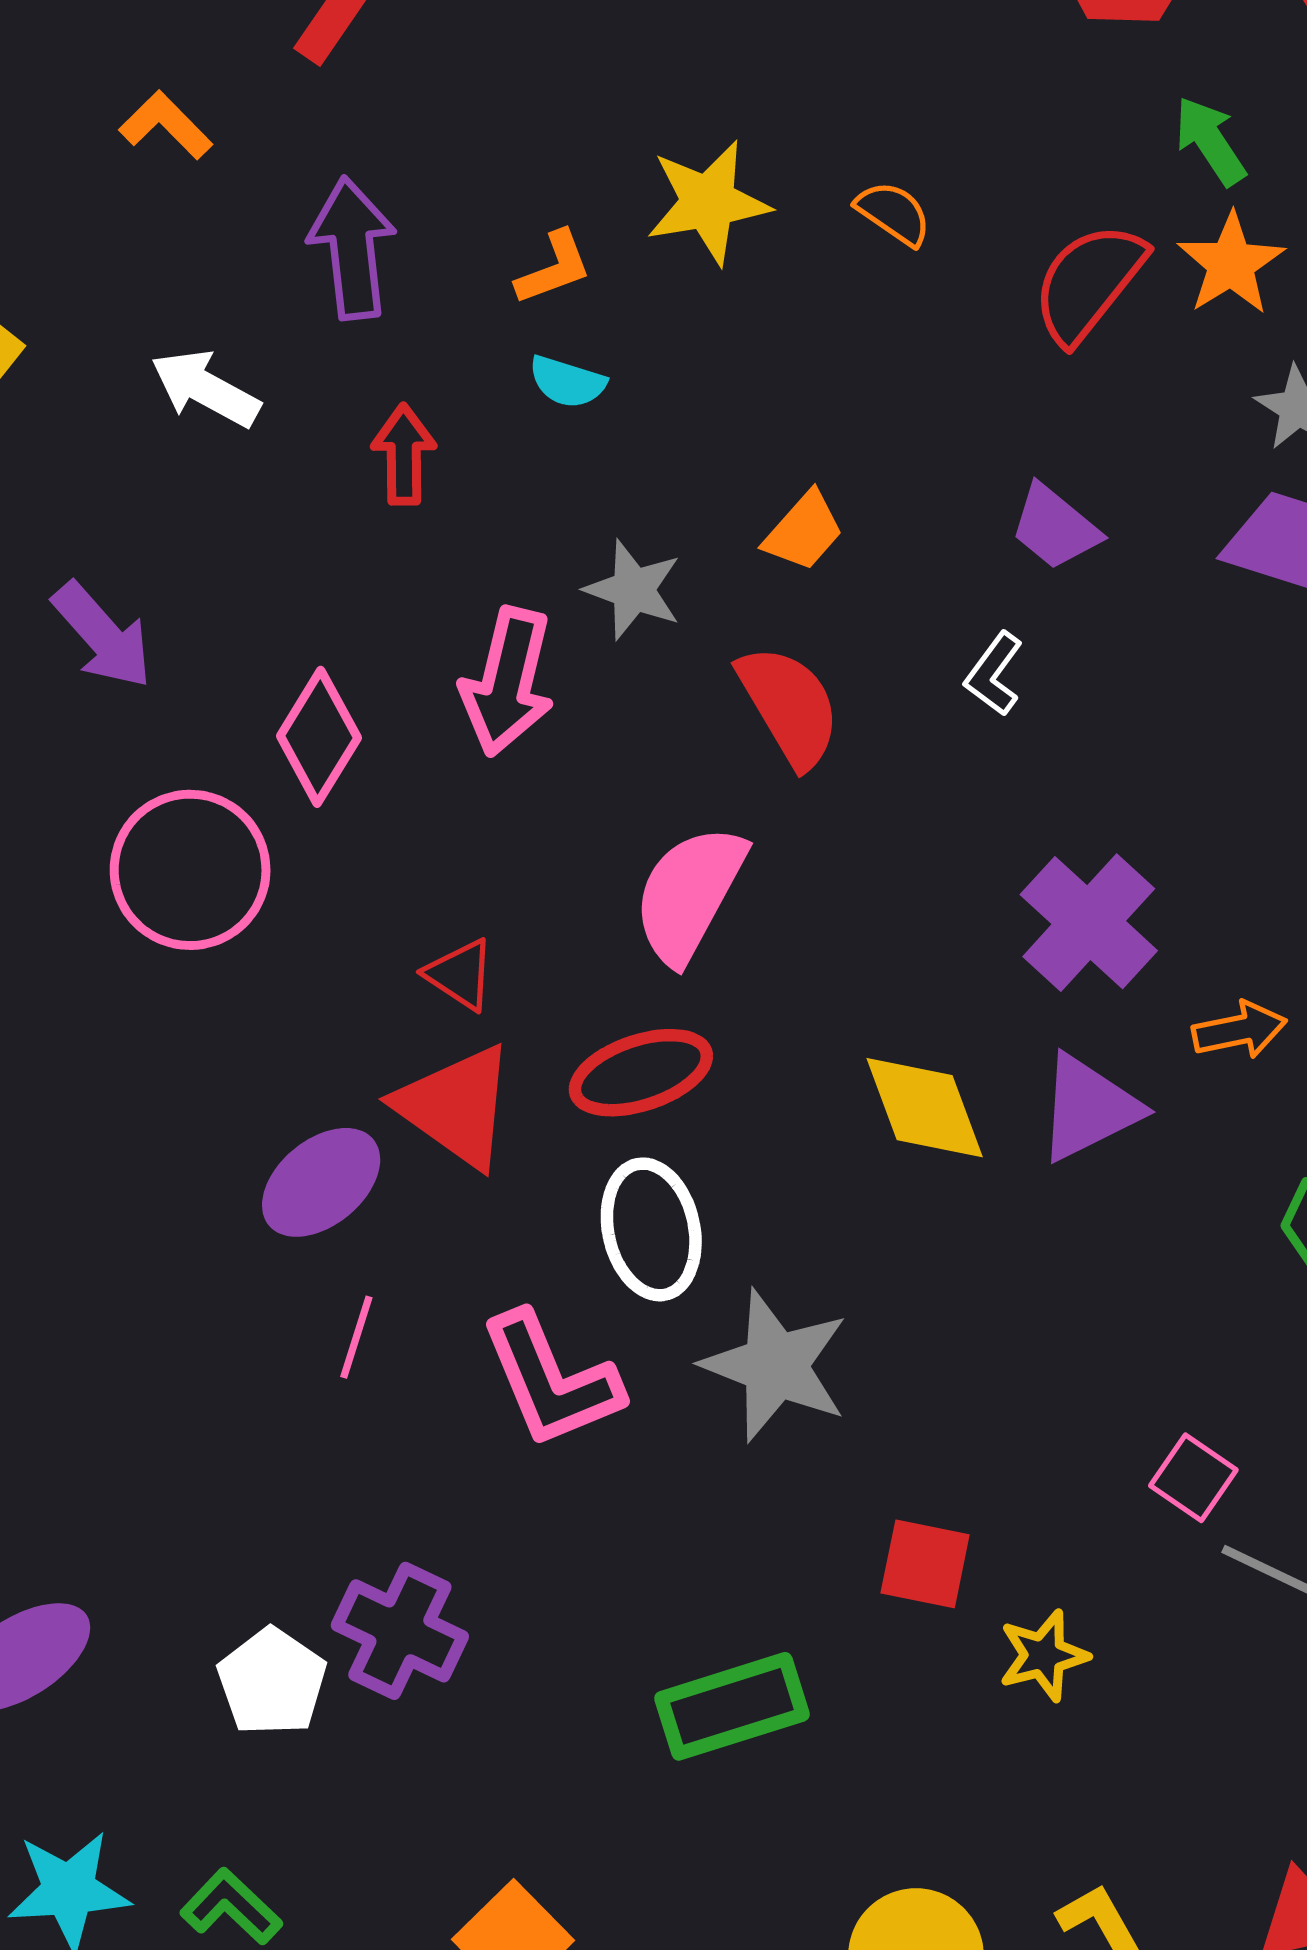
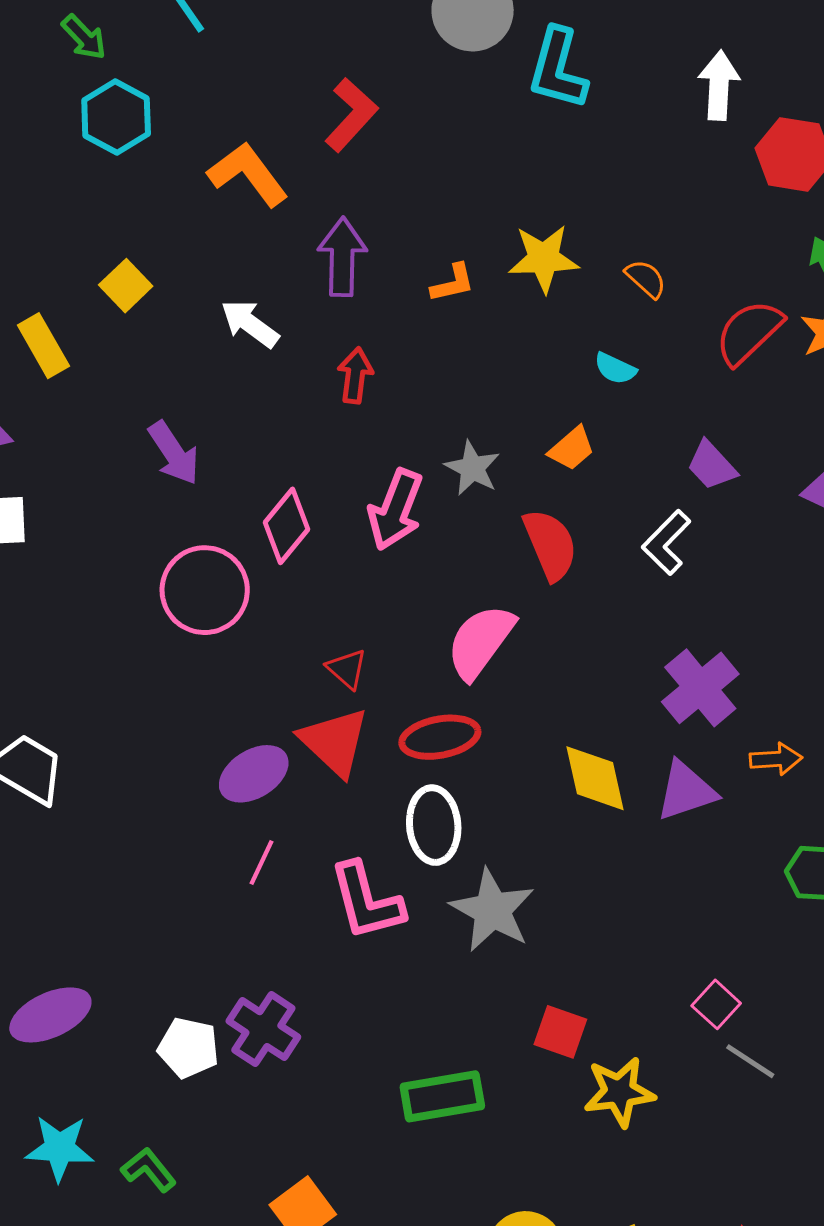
orange L-shape: (166, 125) -> (248, 174), size x1.6
cyan semicircle: (567, 382) -> (615, 368), moved
white L-shape: (994, 674) -> (666, 542), size x1.4
yellow star: (1043, 1655) -> (619, 1092), size x1.4
white pentagon: (272, 1682) -> (188, 1048), turned -30

